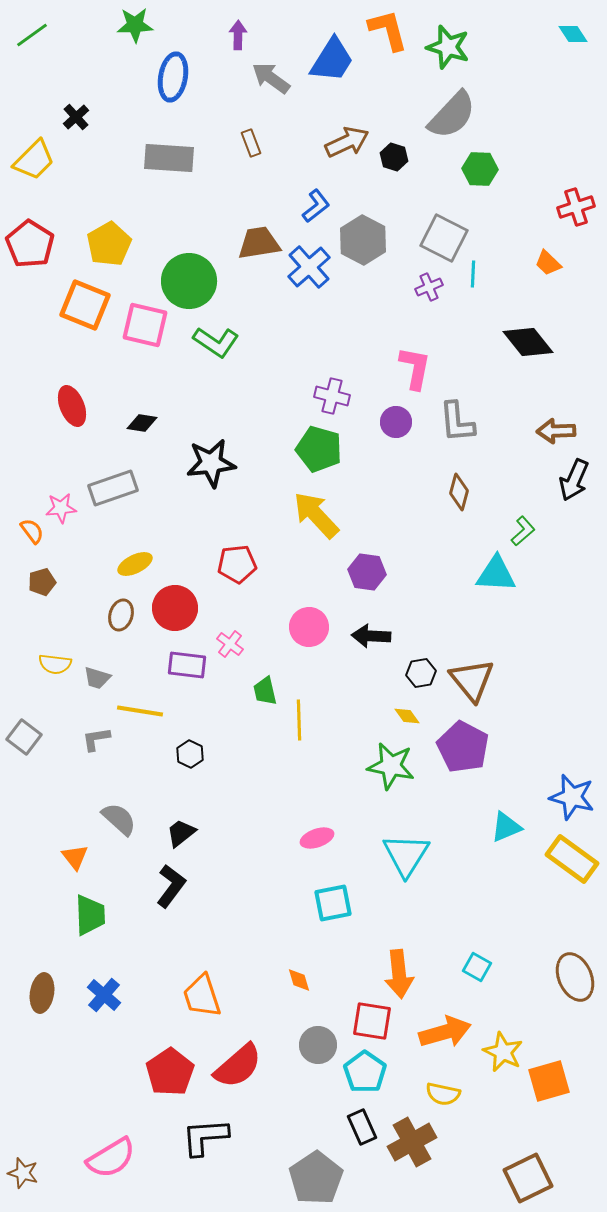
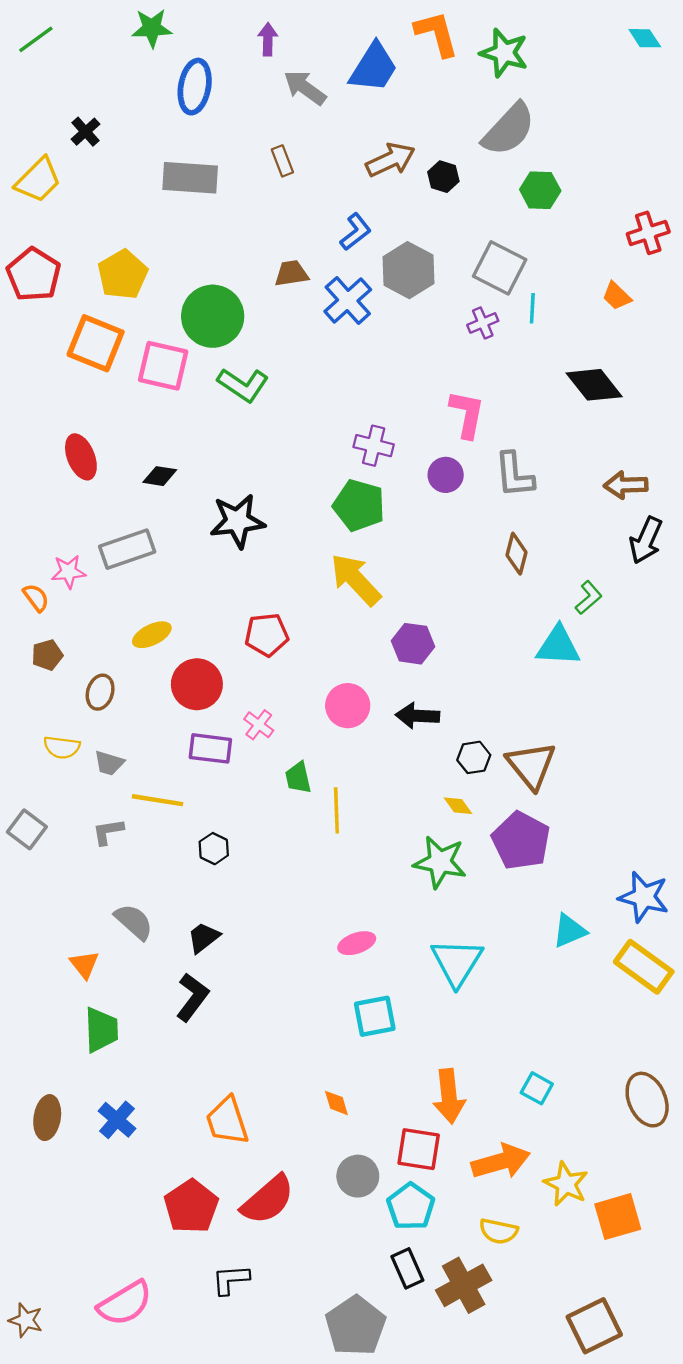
brown trapezoid: (259, 243) -> (291, 273), size x0.7
brown ellipse: (121, 615) -> (100, 692), moved
black L-shape: (205, 1137) -> (231, 1280), size x0.7

